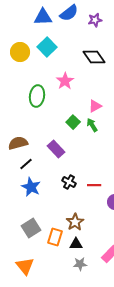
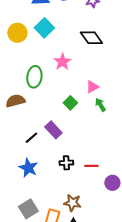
green arrow: (92, 125) -> (100, 105), moved
brown semicircle: (18, 143) -> (15, 101), moved
black line: (26, 164) -> (31, 138), moved
black cross: (69, 182) -> (66, 163), turned -32
brown star: (75, 222) -> (72, 203), turned -30

